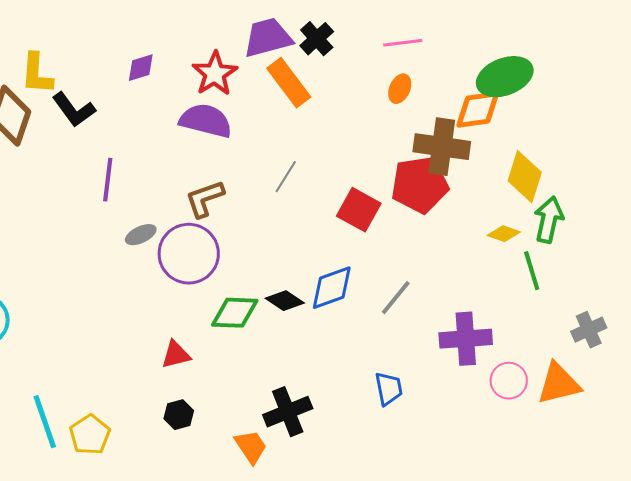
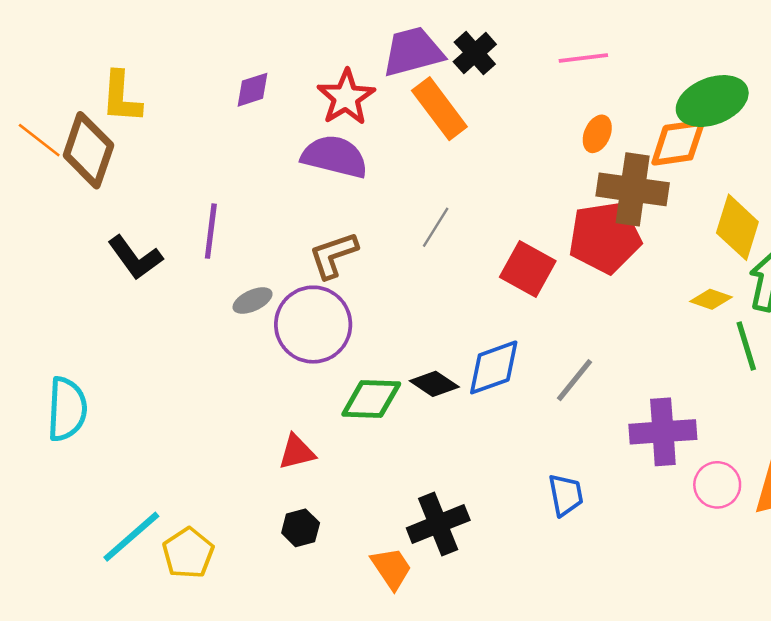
orange ellipse: (400, 89) -> (597, 134), moved
black L-shape: (74, 110) -> (135, 258), moved
cyan line: (45, 422) -> (131, 537), turned 68

